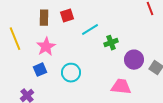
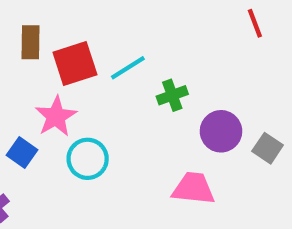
red square: (67, 16) -> (75, 64), moved, size x1.5
pink star: (46, 47) -> (56, 116), moved
blue square: (40, 70) -> (22, 152), turned -32

